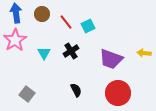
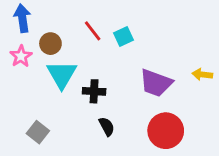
brown circle: (42, 14) -> (50, 44), moved
pink star: (15, 40) -> (21, 56), size x0.7
black cross: (71, 51) -> (94, 91), moved, turned 35
cyan triangle: (44, 53) -> (62, 74), size x1.6

